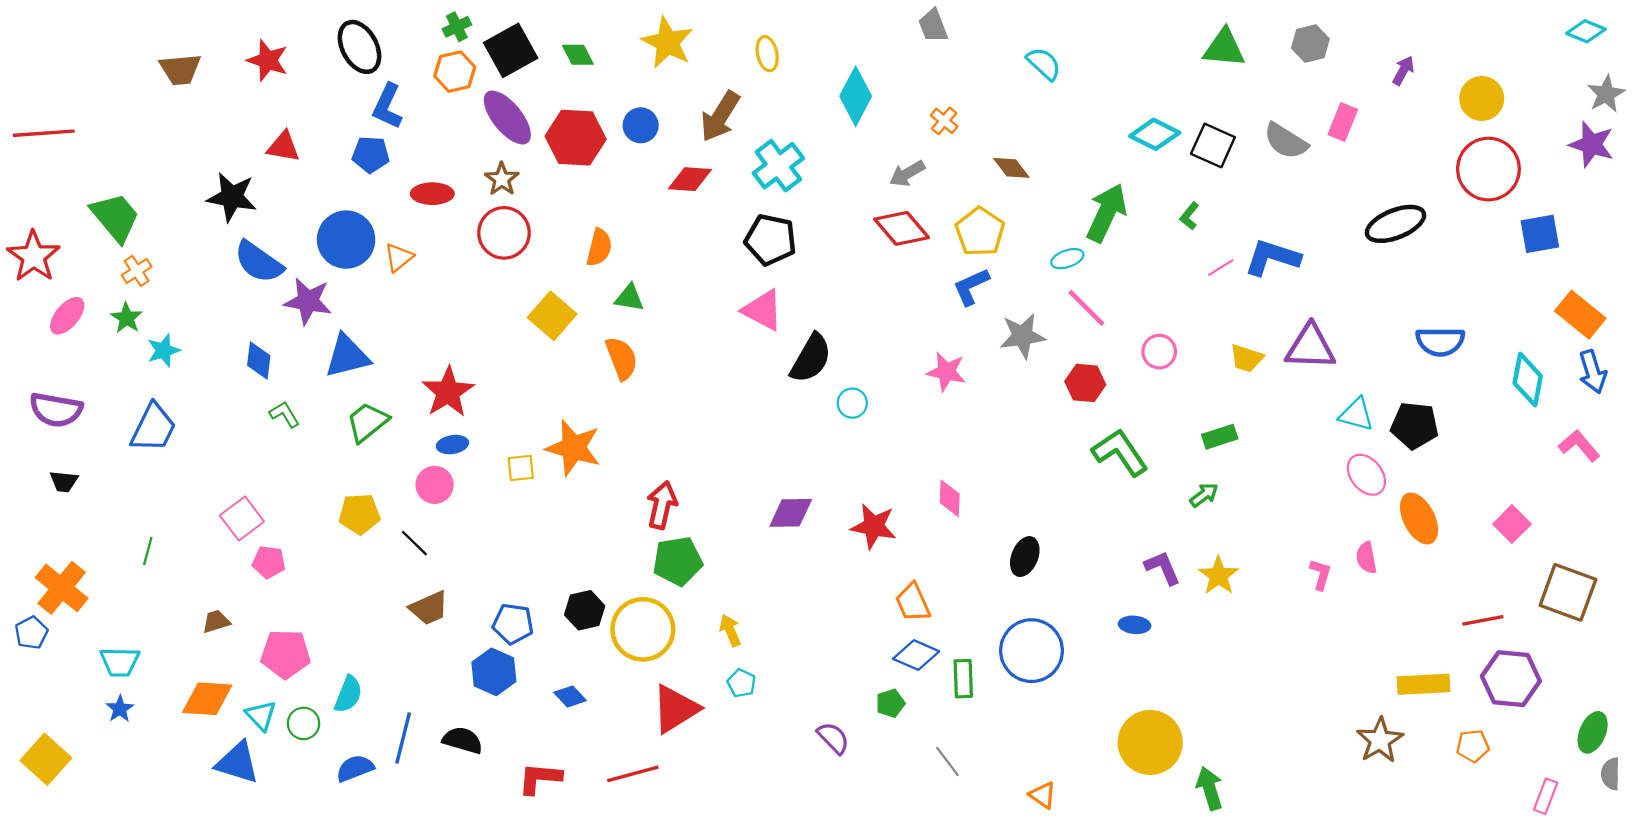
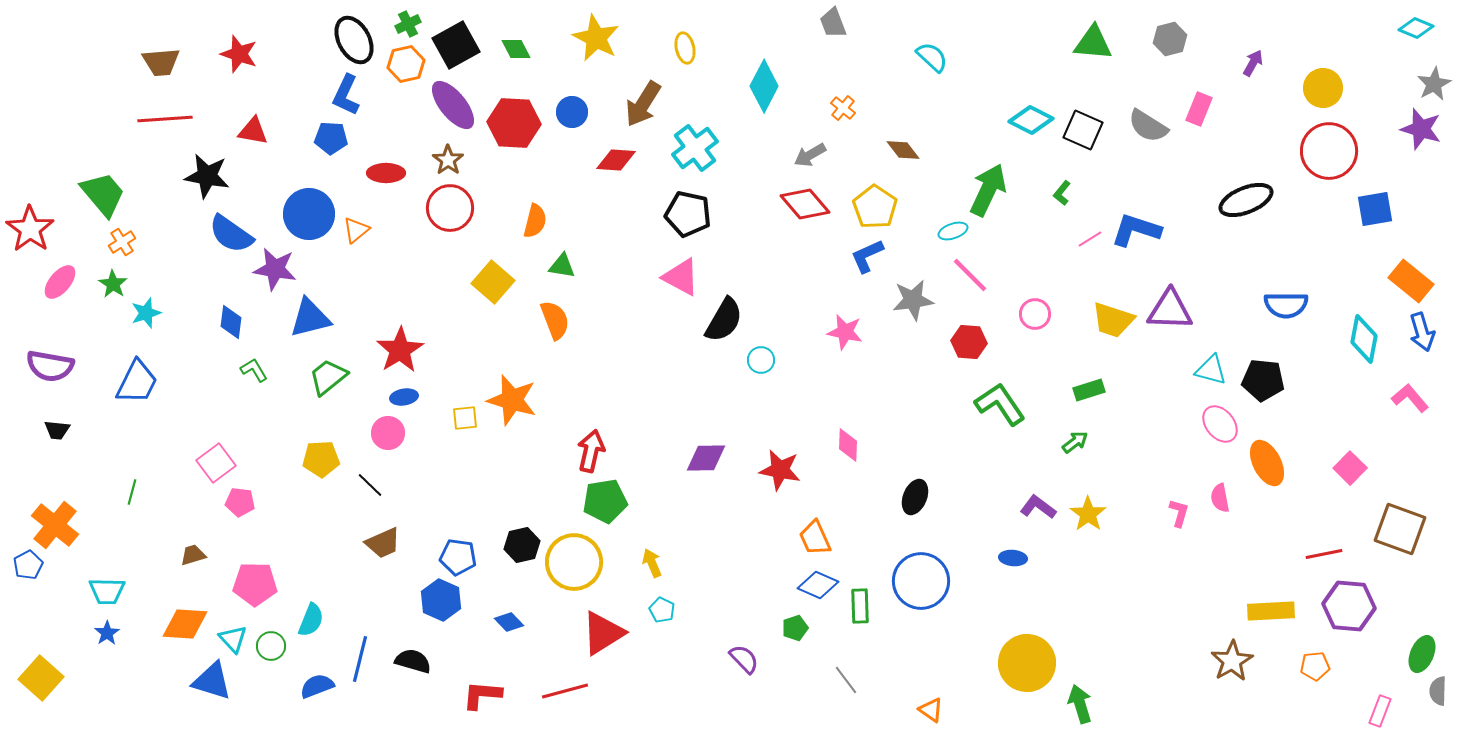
black ellipse: (359, 47) -> (354, 40), moved
red line: (44, 133) -> (165, 119), moved
yellow trapezoid: (1247, 358) -> (1113, 320), size x1.4
purple L-shape: (1163, 568) -> (1038, 507), turned -30

